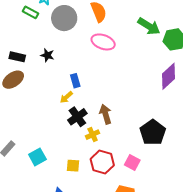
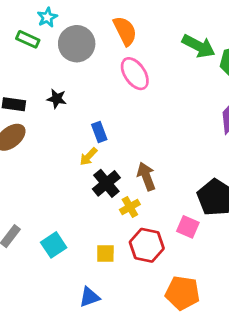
pink ellipse: (103, 42) -> (135, 74), turned 40
pink square: (132, 163) -> (188, 227), moved

